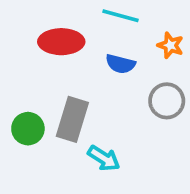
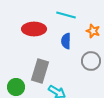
blue semicircle: (120, 64) -> (66, 41), turned 77
green circle: (28, 129) -> (16, 87), moved

